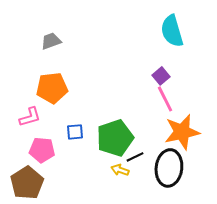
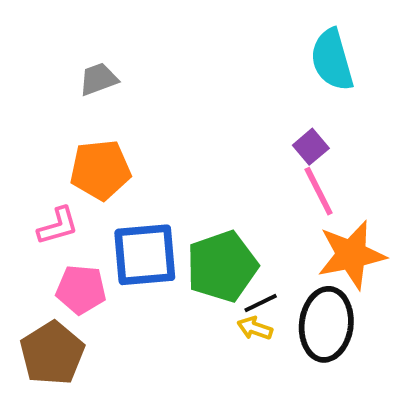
blue square: (75, 132) -> (145, 255), size x2.0
yellow arrow: (120, 170) -> (255, 328), moved

